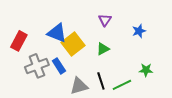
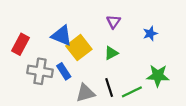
gray cross: (37, 66) -> (40, 71), turned 30
green star: (146, 70) -> (158, 76), size x1.5

